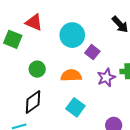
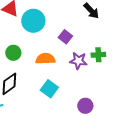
cyan circle: (72, 35) -> (33, 21), moved
purple star: (106, 78) -> (78, 61), turned 30

